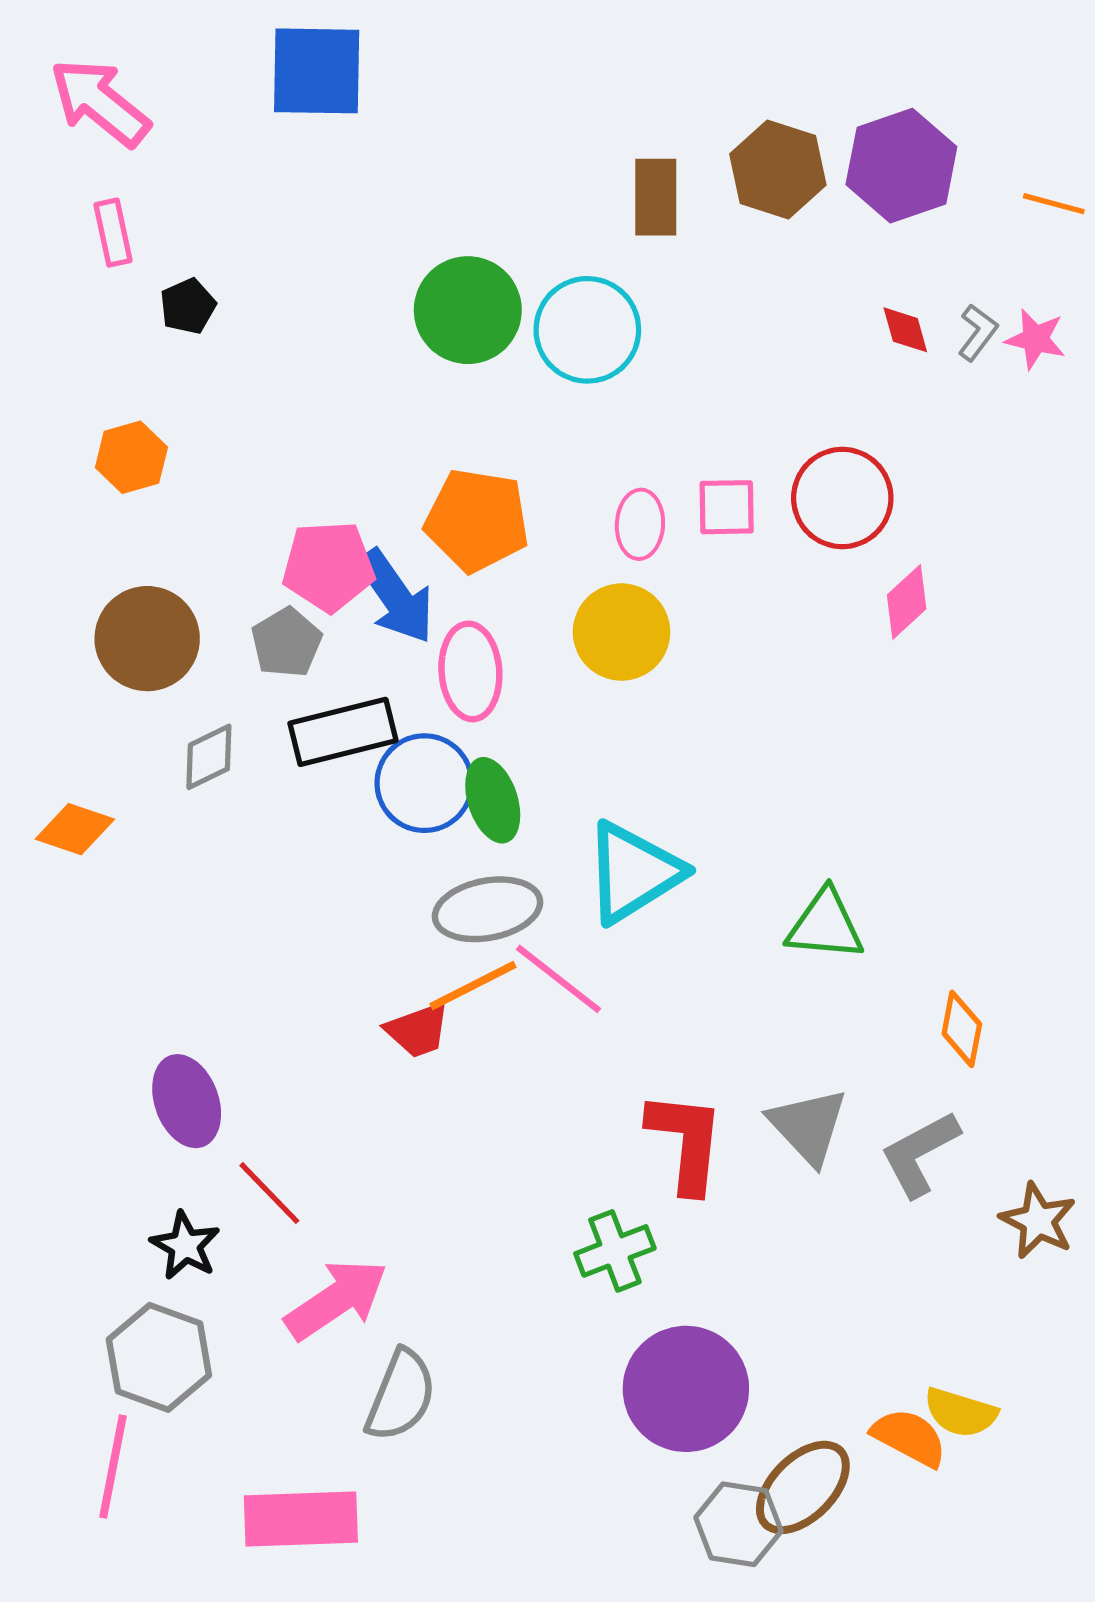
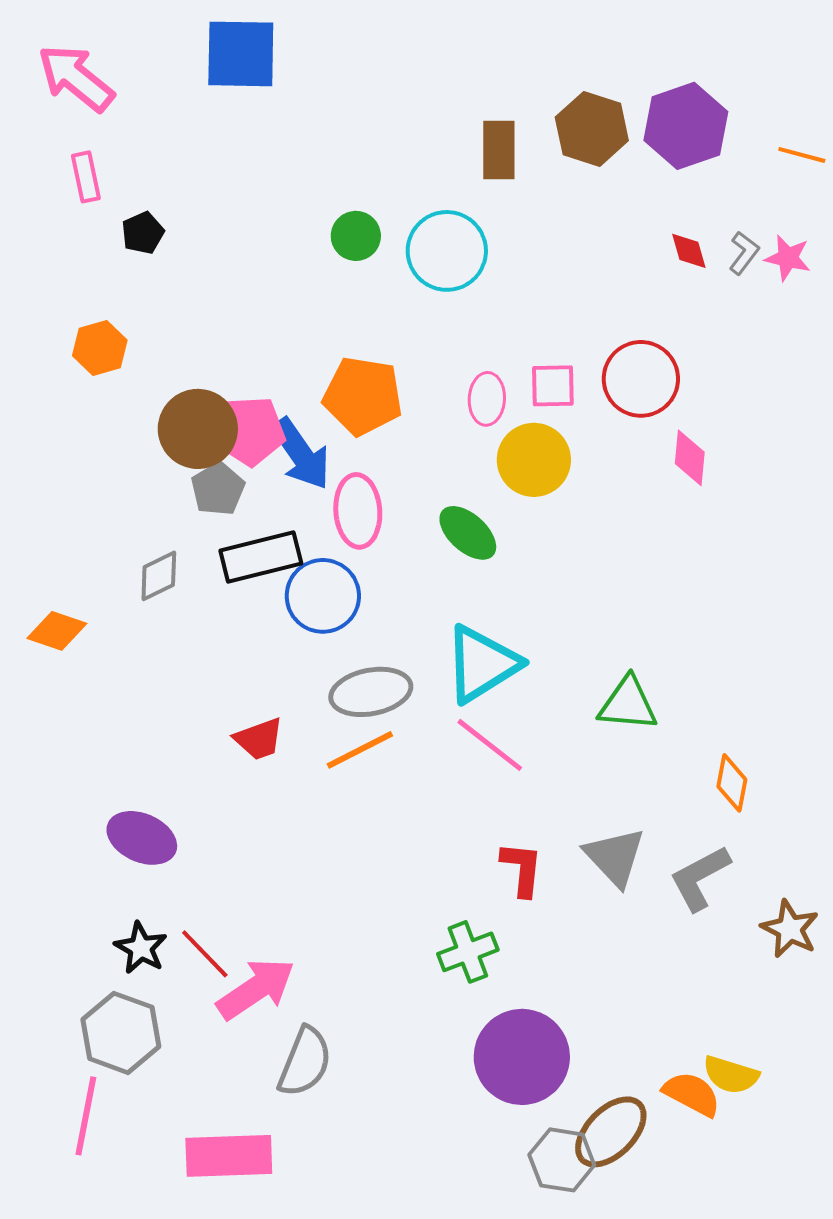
green circle: (468, 310) -> (356, 236), size x0.6
pink diamond: (907, 602) -> (690, 458), turned -42
yellow circle: (622, 632) -> (534, 460), moved
brown circle: (147, 639) -> (198, 429), moved
green ellipse: (493, 800) -> (468, 533), moved, turned -30
pink line: (558, 979) -> (490, 745), moved
red trapezoid: (418, 1030) -> (259, 739), moved
purple ellipse: (187, 1101) -> (142, 838), turned -46
red L-shape: (686, 1142) -> (522, 869), size x0.7
red line: (269, 1193) -> (205, 954), moved

